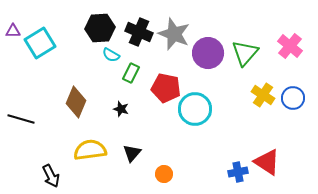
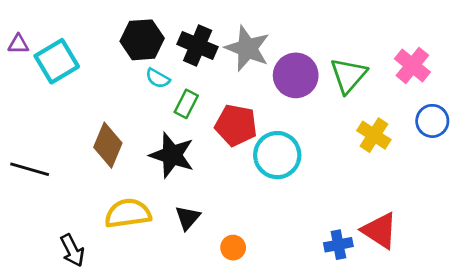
blue circle: (293, 98) -> (432, 121), moved
black star: (121, 109) -> (172, 155), size x2.0

